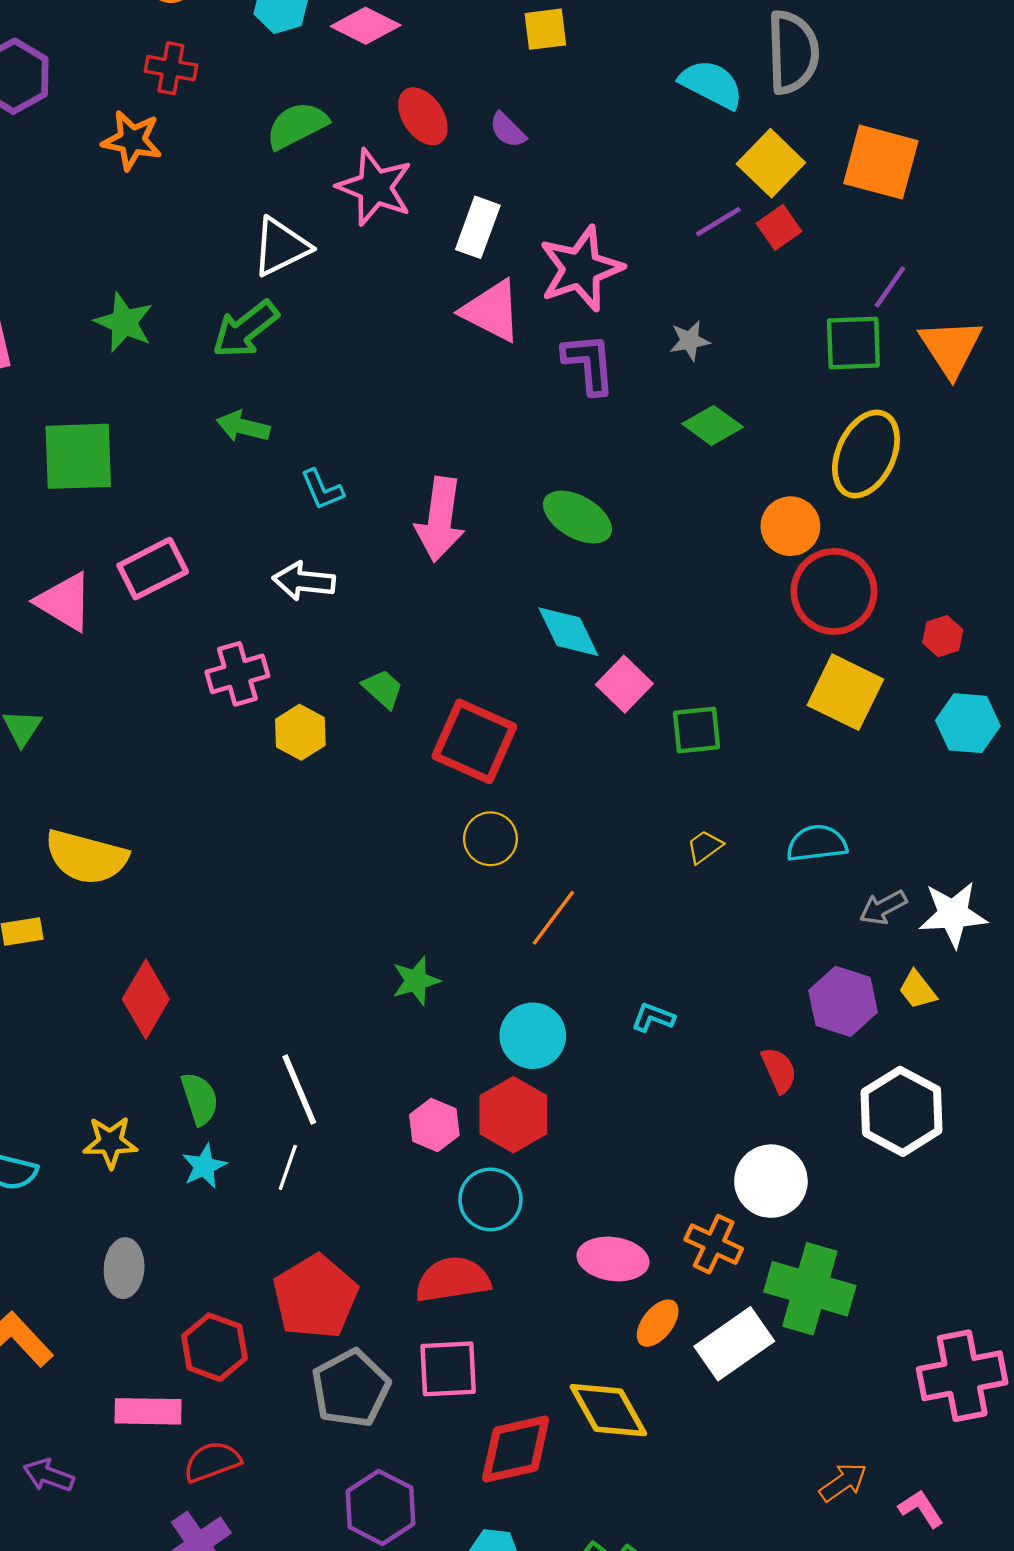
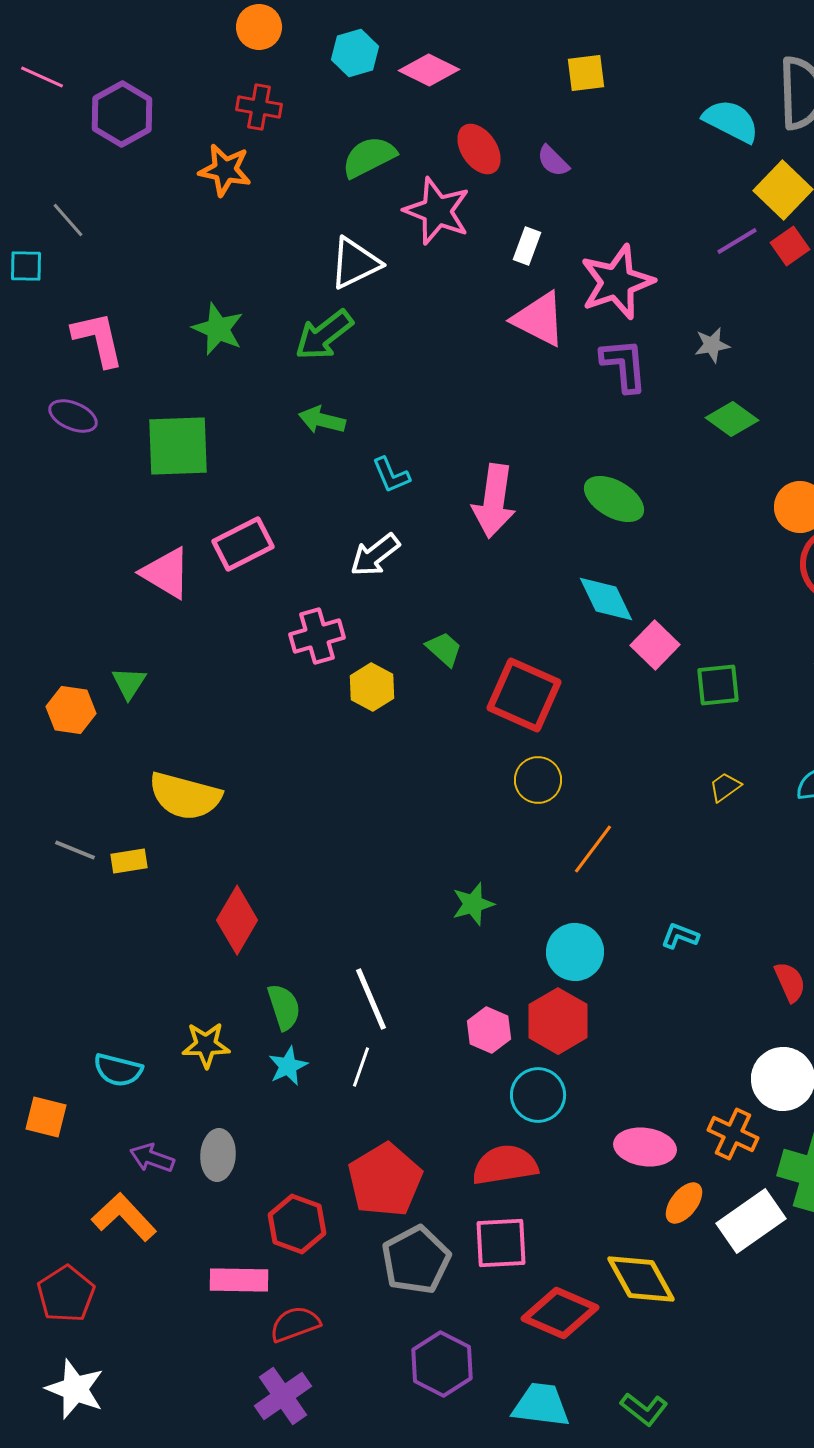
white rectangle: (478, 227) -> (527, 246), size x0.7
white arrow: (304, 581) -> (375, 555), turned -44
red diamond: (516, 1449) -> (560, 1313), turned 36
purple arrow: (48, 1475) -> (152, 1158), moved

